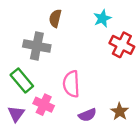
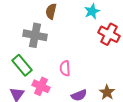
pink semicircle: (71, 84) -> (65, 68), size x0.7

